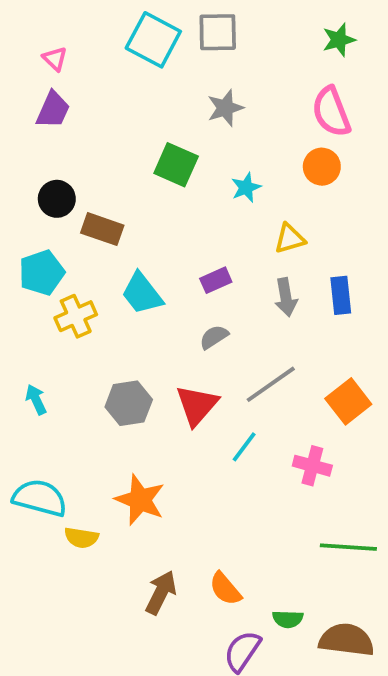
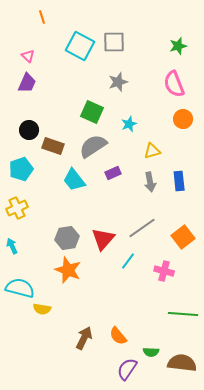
orange circle: (322, 167) -> (183, 119), moved
yellow cross: (76, 316) -> (17, 208), moved
gray semicircle: (214, 337) -> (93, 146), moved, size x1.8
cyan arrow: (36, 399) -> (12, 246), moved
orange star: (140, 500) -> (68, 270), moved

